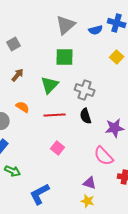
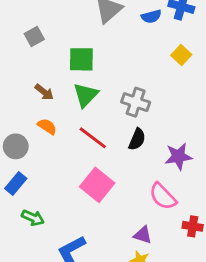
green square: (65, 57) -> (81, 59), moved
brown arrow: (18, 75) -> (44, 92), moved, turned 88
red line: (55, 115) -> (93, 138), turned 40
black semicircle: (86, 116) -> (137, 139), turned -140
pink square: (58, 148) -> (97, 185), size x1.6

